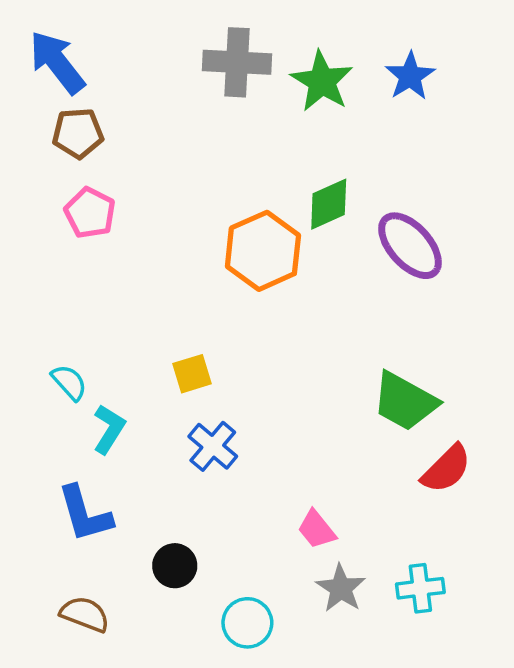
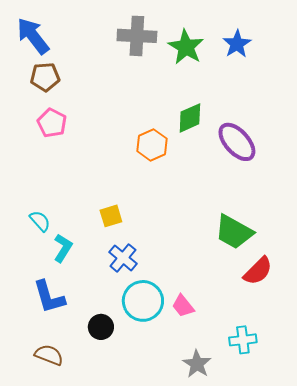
orange hexagon: (263, 251) -> (152, 145), size x0.7
gray star: (341, 588) -> (197, 364), moved
cyan circle: (247, 623) -> (143, 301), moved, size x1.4

